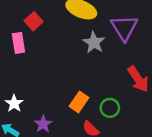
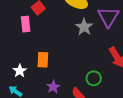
orange rectangle: (79, 102) -> (43, 60), moved, turned -35
purple star: (43, 124) -> (53, 87), moved

